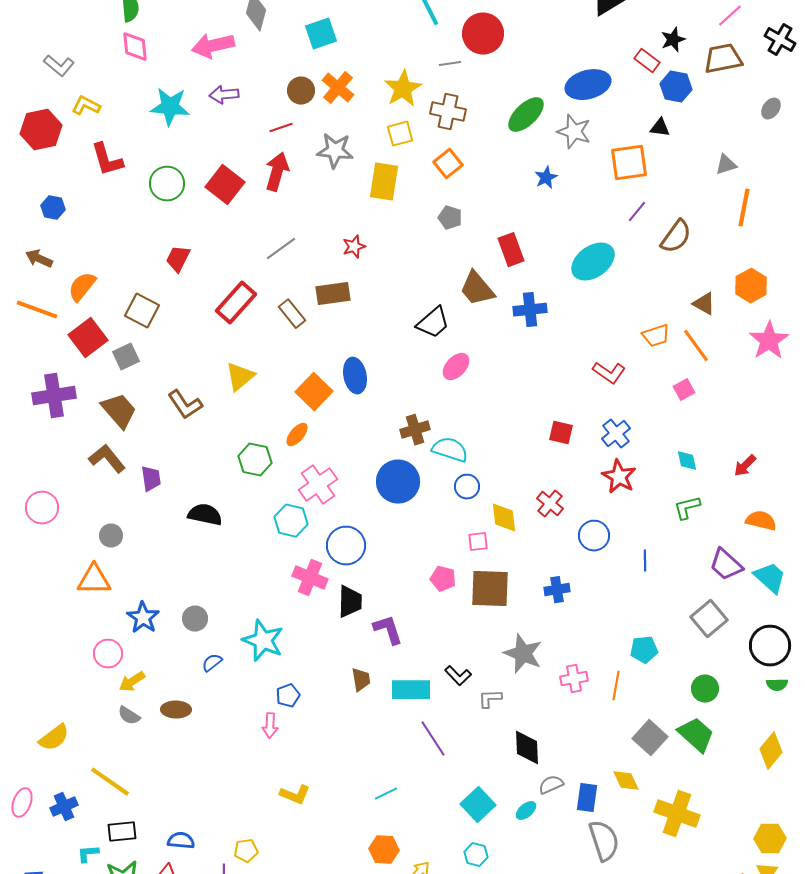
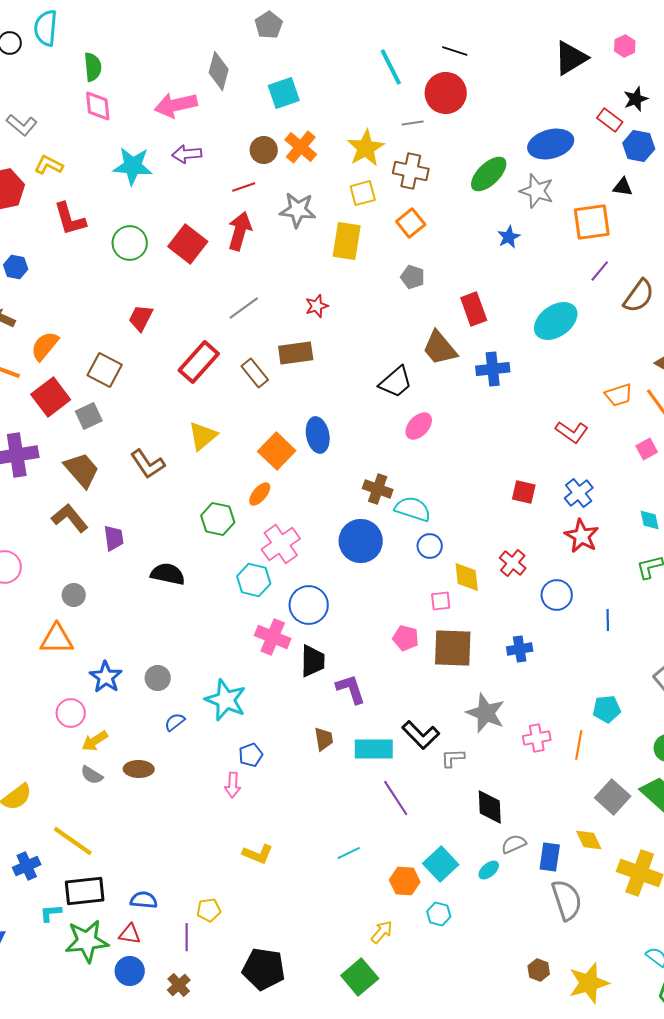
brown cross: (415, 430) -> (378, 489), turned 36
black L-shape: (458, 676) -> (421, 735), size x1.4
black rectangle: (122, 832) -> (85, 891), size x1.4
orange hexagon: (384, 850) -> (405, 881), moved

